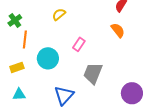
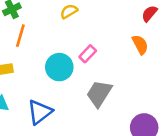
cyan circle: (48, 58) -> (59, 67), moved
blue triangle: (64, 95) -> (40, 112), moved

